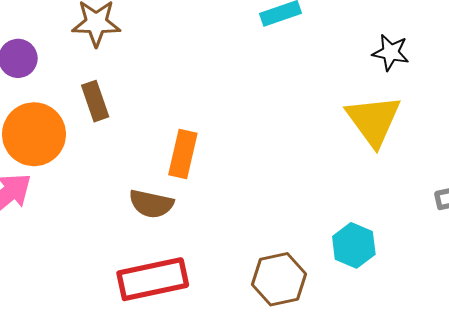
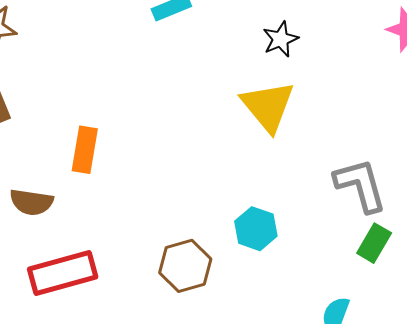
black star: (391, 52) -> (280, 39), turned -30
brown semicircle: (151, 204) -> (31, 202), moved

